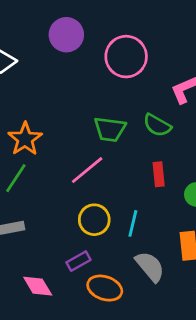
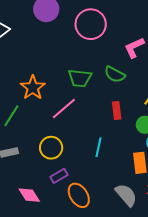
orange star: (25, 139) -> (33, 88), moved
yellow circle: (94, 220) -> (51, 148), moved
gray semicircle: (150, 267) -> (126, 195), moved
orange ellipse: (105, 288) -> (79, 195), turned 40

